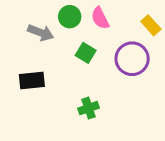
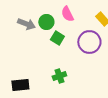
green circle: (70, 17) -> (46, 22), moved
black rectangle: (32, 81) -> (20, 85), moved

